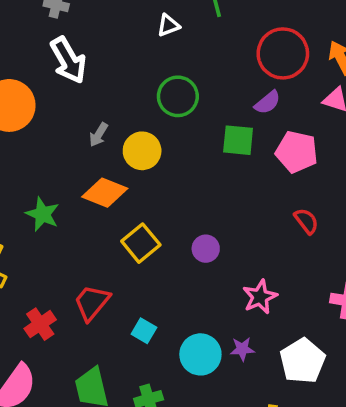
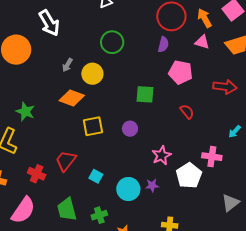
purple semicircle: (268, 102) -> (163, 45), turned -35
green square: (238, 140) -> (145, 94), moved
green star: (43, 214) -> (25, 112), moved
yellow square: (141, 243) -> (93, 126), turned 30
red cross: (40, 324) -> (37, 174), turned -30
white pentagon: (303, 361) -> (189, 176), moved

